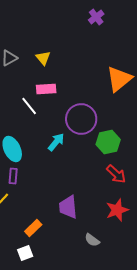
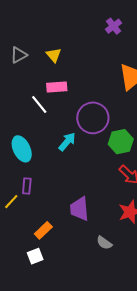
purple cross: (96, 17) -> (114, 26), moved
purple rectangle: (13, 176) -> (27, 186), moved

